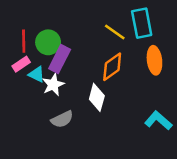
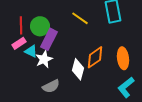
yellow line: (115, 32) -> (80, 18), moved
orange ellipse: (154, 60) -> (123, 58), moved
orange diamond: (112, 67) -> (95, 57), moved
cyan L-shape: (158, 121) -> (126, 87), turned -80

